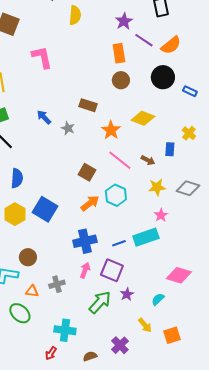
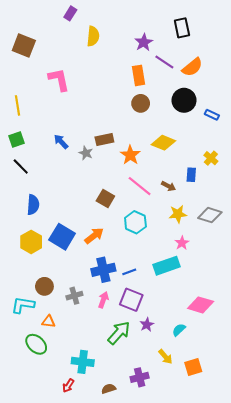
brown rectangle: (88, 105) -> (104, 140), moved, turned -30
orange arrow: (90, 203) -> (94, 236), moved
blue line: (119, 243) -> (129, 272), moved
gray cross: (57, 284) -> (74, 296), moved
purple cross: (120, 345) -> (140, 377), turned 30

